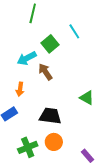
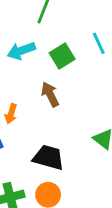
cyan arrow: (27, 58) -> (21, 51), moved

